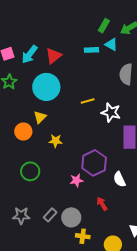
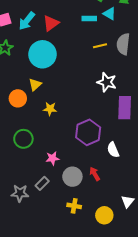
yellow line: (88, 101) -> (100, 46), moved
pink star: (76, 180) -> (52, 158), moved
gray star: (21, 216) -> (20, 193), moved
gray circle: (71, 217) -> (72, 177), moved

